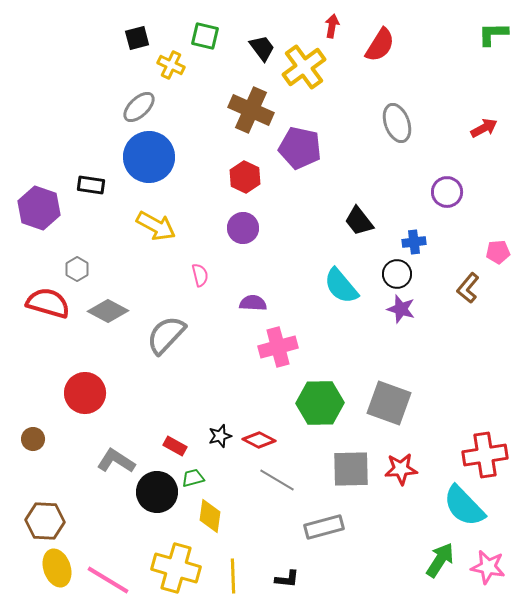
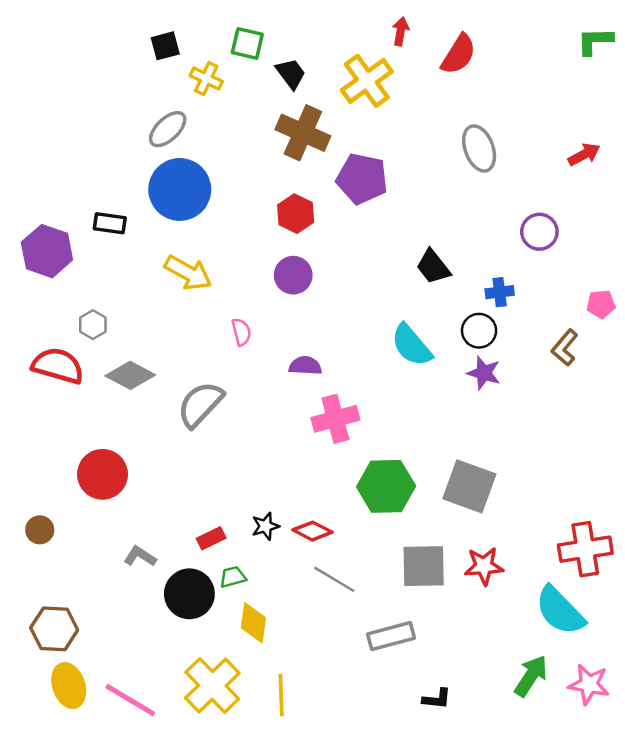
black trapezoid: (262, 48) -> (291, 74), moved
red rectangle: (175, 446) -> (211, 538), turned -55
gray L-shape: (116, 461) -> (140, 556), size x0.7
yellow cross: (176, 568) -> (212, 686), turned 30
black L-shape: (287, 579) -> (437, 699), moved

